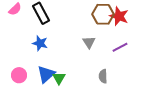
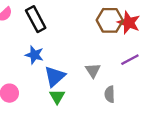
gray triangle: (89, 42) -> (93, 70), moved
blue triangle: (46, 74) -> (55, 76), moved

